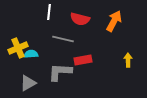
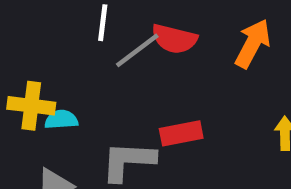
gray line: (63, 39) -> (137, 50), moved, turned -50
yellow cross: (18, 48) -> (31, 106), turned 30

